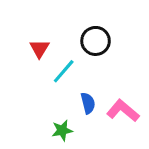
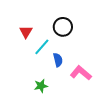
blue semicircle: (88, 103) -> (58, 60), moved

